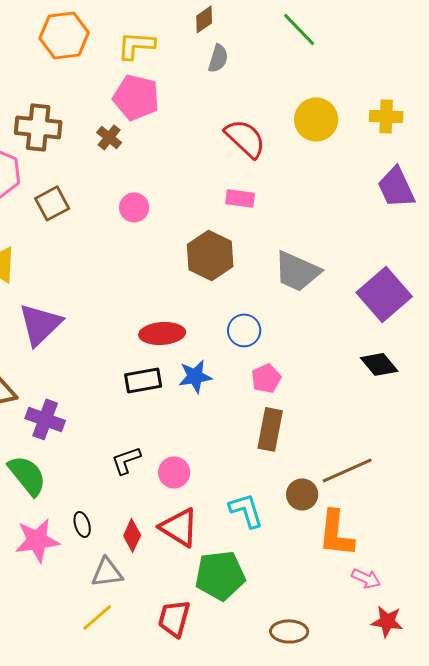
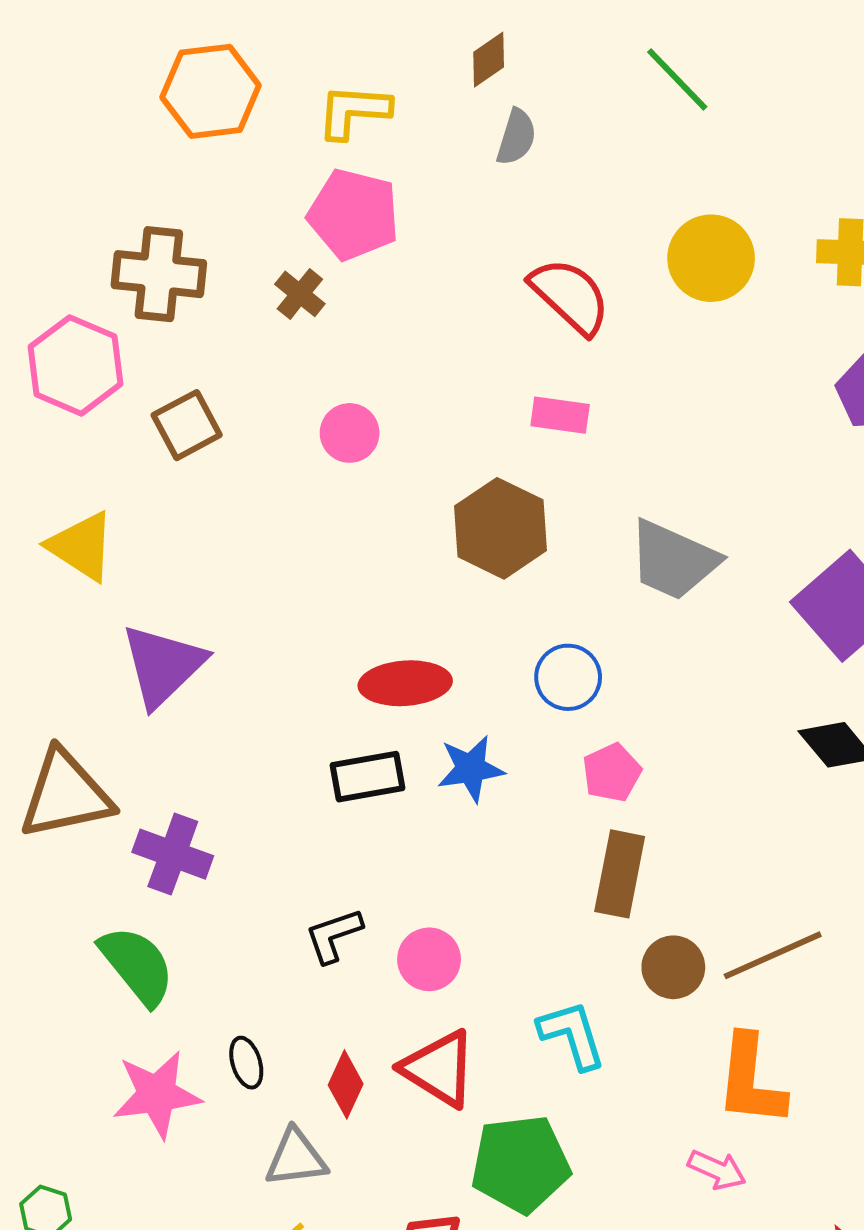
brown circle: (302, 494) -> (673, 967), moved
pink arrow: (366, 578) -> (717, 1170), moved

